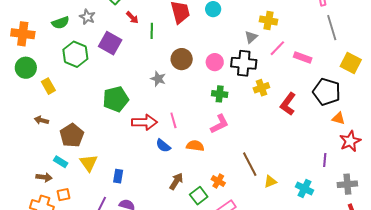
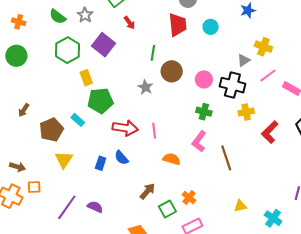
green semicircle: (60, 23) -> (58, 17), turned 48
green line: (152, 31) -> (153, 53), moved
orange cross: (23, 34) -> (19, 22), size x0.6
yellow rectangle: (48, 86) -> (86, 78), moved
brown arrow: (41, 120) -> (24, 110), turned -80
pink L-shape: (220, 124) -> (199, 141), turned 145
blue semicircle: (163, 146) -> (121, 158), moved
cyan rectangle: (61, 162) -> (78, 120), moved
brown line: (250, 164) -> (226, 158), moved
blue rectangle: (118, 176) -> (101, 163), moved

